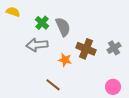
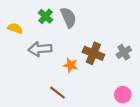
yellow semicircle: (13, 12) -> (15, 28), moved
green cross: (42, 23) -> (46, 16), moved
gray semicircle: (63, 27) -> (68, 17), moved

